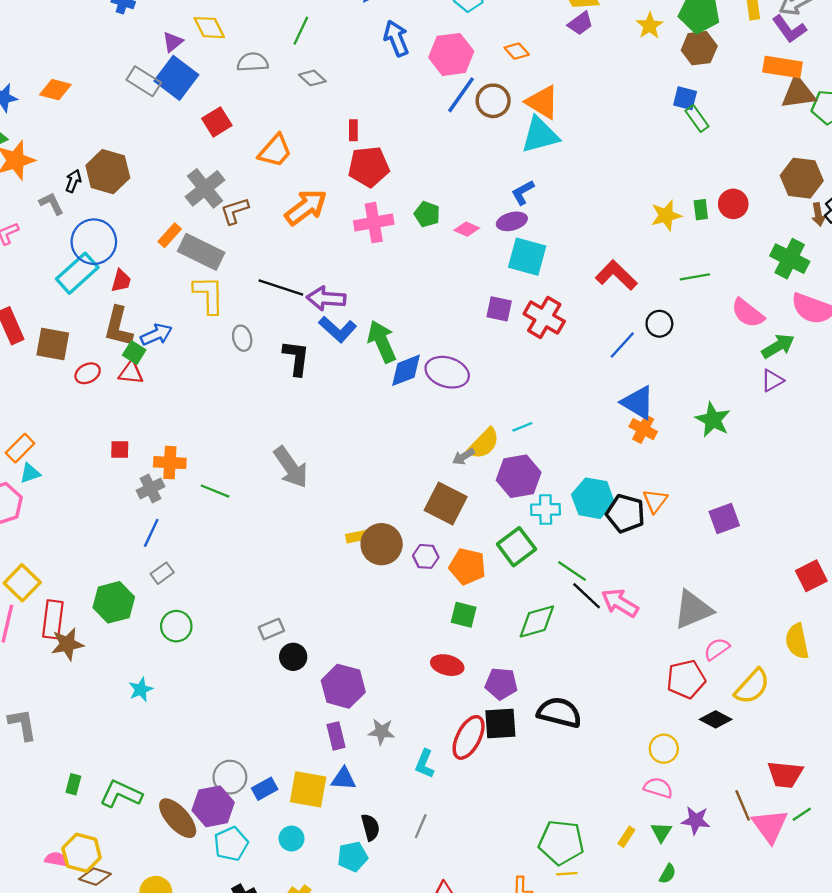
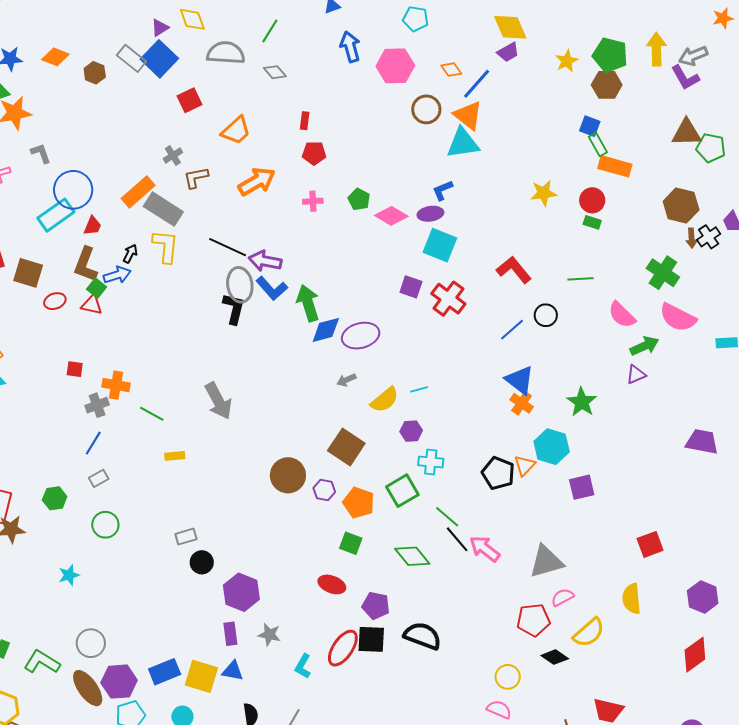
gray semicircle: (253, 62) -> (226, 53), size x1.4
orange rectangle: (782, 67) -> (615, 166), moved
blue line: (461, 95) -> (477, 84), moved
red pentagon: (369, 167) -> (314, 153), size x0.7
brown hexagon: (108, 172) -> (95, 73), moved, size x0.6
black arrow: (73, 181) -> (130, 254), moved
gray cross: (205, 188) -> (173, 156), size x0.6
red circle: (733, 204) -> (592, 200), moved
green rectangle: (701, 210) -> (592, 222), turned -72
yellow star: (666, 216) -> (544, 193), moved
pink cross: (374, 223) -> (313, 201), size x0.6
pink diamond: (467, 229) -> (391, 216), size x1.5
orange rectangle: (170, 235) -> (138, 192), size x1.6
gray ellipse: (242, 338) -> (240, 285), moved, size x1.6
purple ellipse: (447, 372) -> (361, 336), turned -39
gray arrow: (463, 457) -> (346, 380), moved
purple hexagon: (519, 476) -> (411, 431), size x0.6
cyan hexagon: (593, 498) -> (552, 447), moved
yellow rectangle: (358, 536) -> (175, 456), moved
green hexagon: (114, 602) -> (55, 498), size x0.7
green diamond: (537, 621) -> (412, 556), turned 60
gray circle: (230, 777) -> (91, 643), moved
blue rectangle: (265, 789) -> (165, 672), size x1.4

